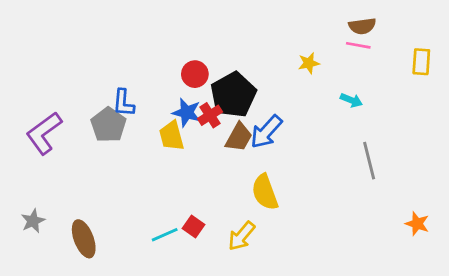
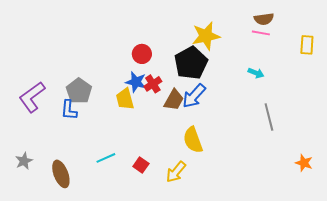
yellow star: (309, 63) -> (206, 36), moved, size x1.8
black pentagon: (233, 95) -> (191, 63), moved
blue L-shape: (124, 103) -> (69, 110), moved
cyan line: (165, 235) -> (106, 158), moved

